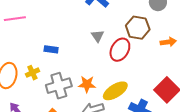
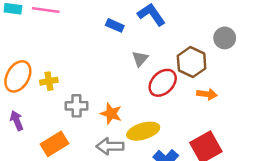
orange arrow: (168, 42) -> (207, 94), moved
blue rectangle: (51, 49) -> (115, 25), moved
gray cross: (59, 86) -> (77, 106), size x0.7

